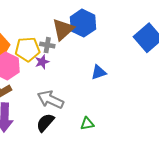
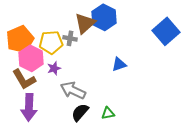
purple star: (42, 62) -> (54, 68), moved
black semicircle: (45, 123) -> (80, 112), moved

